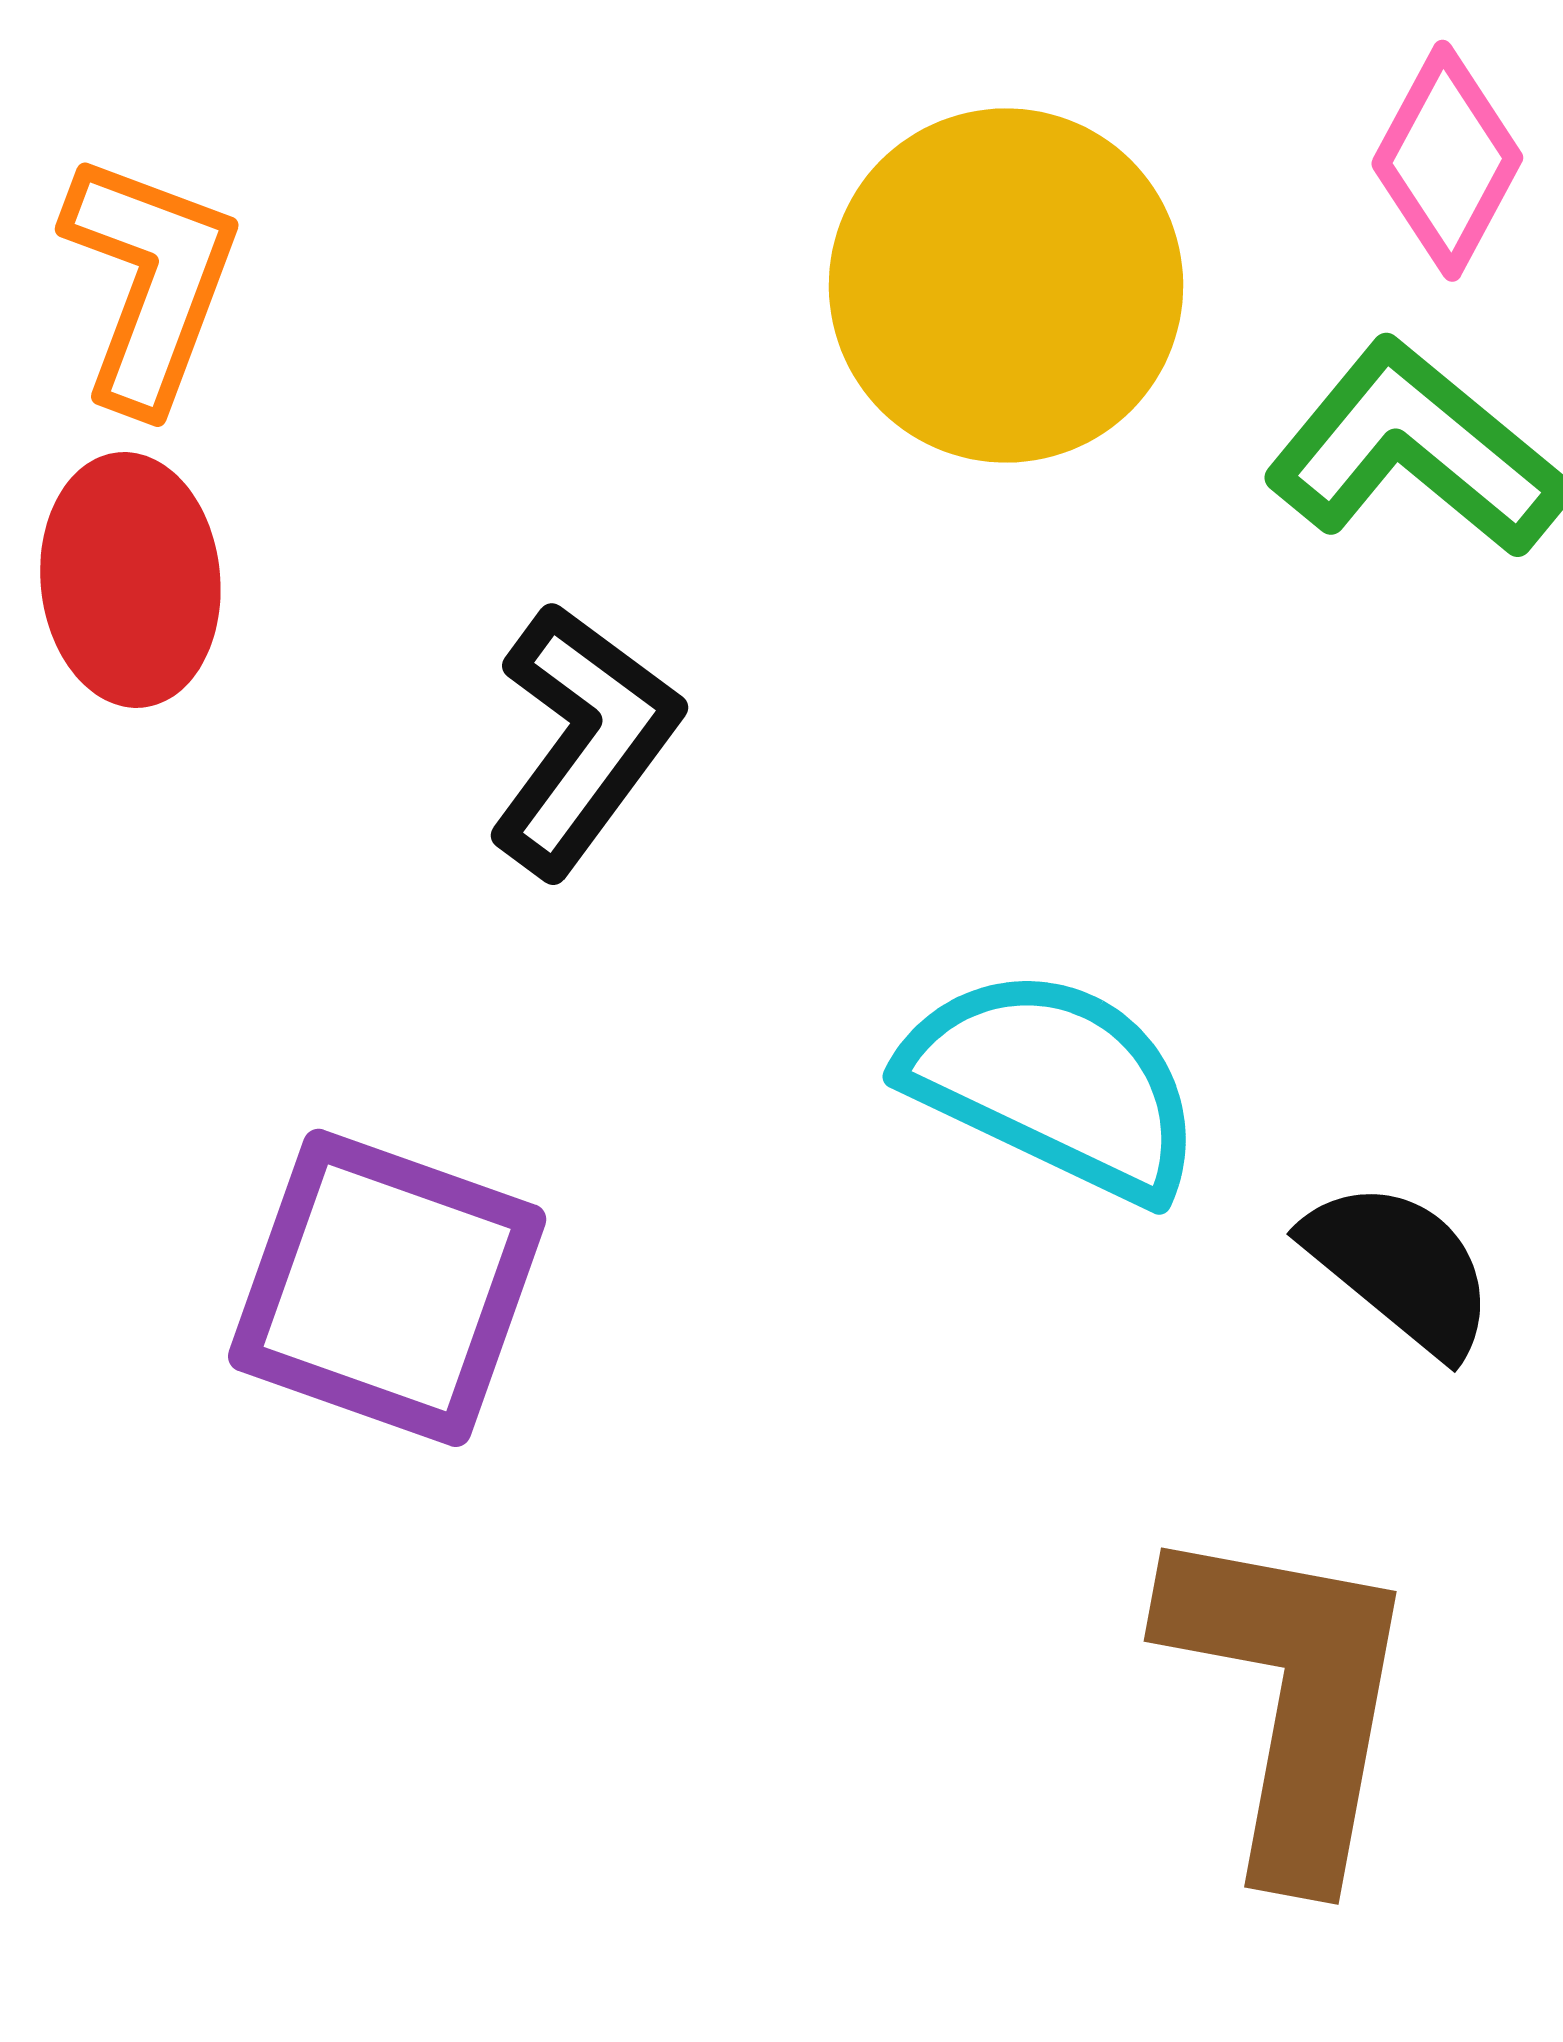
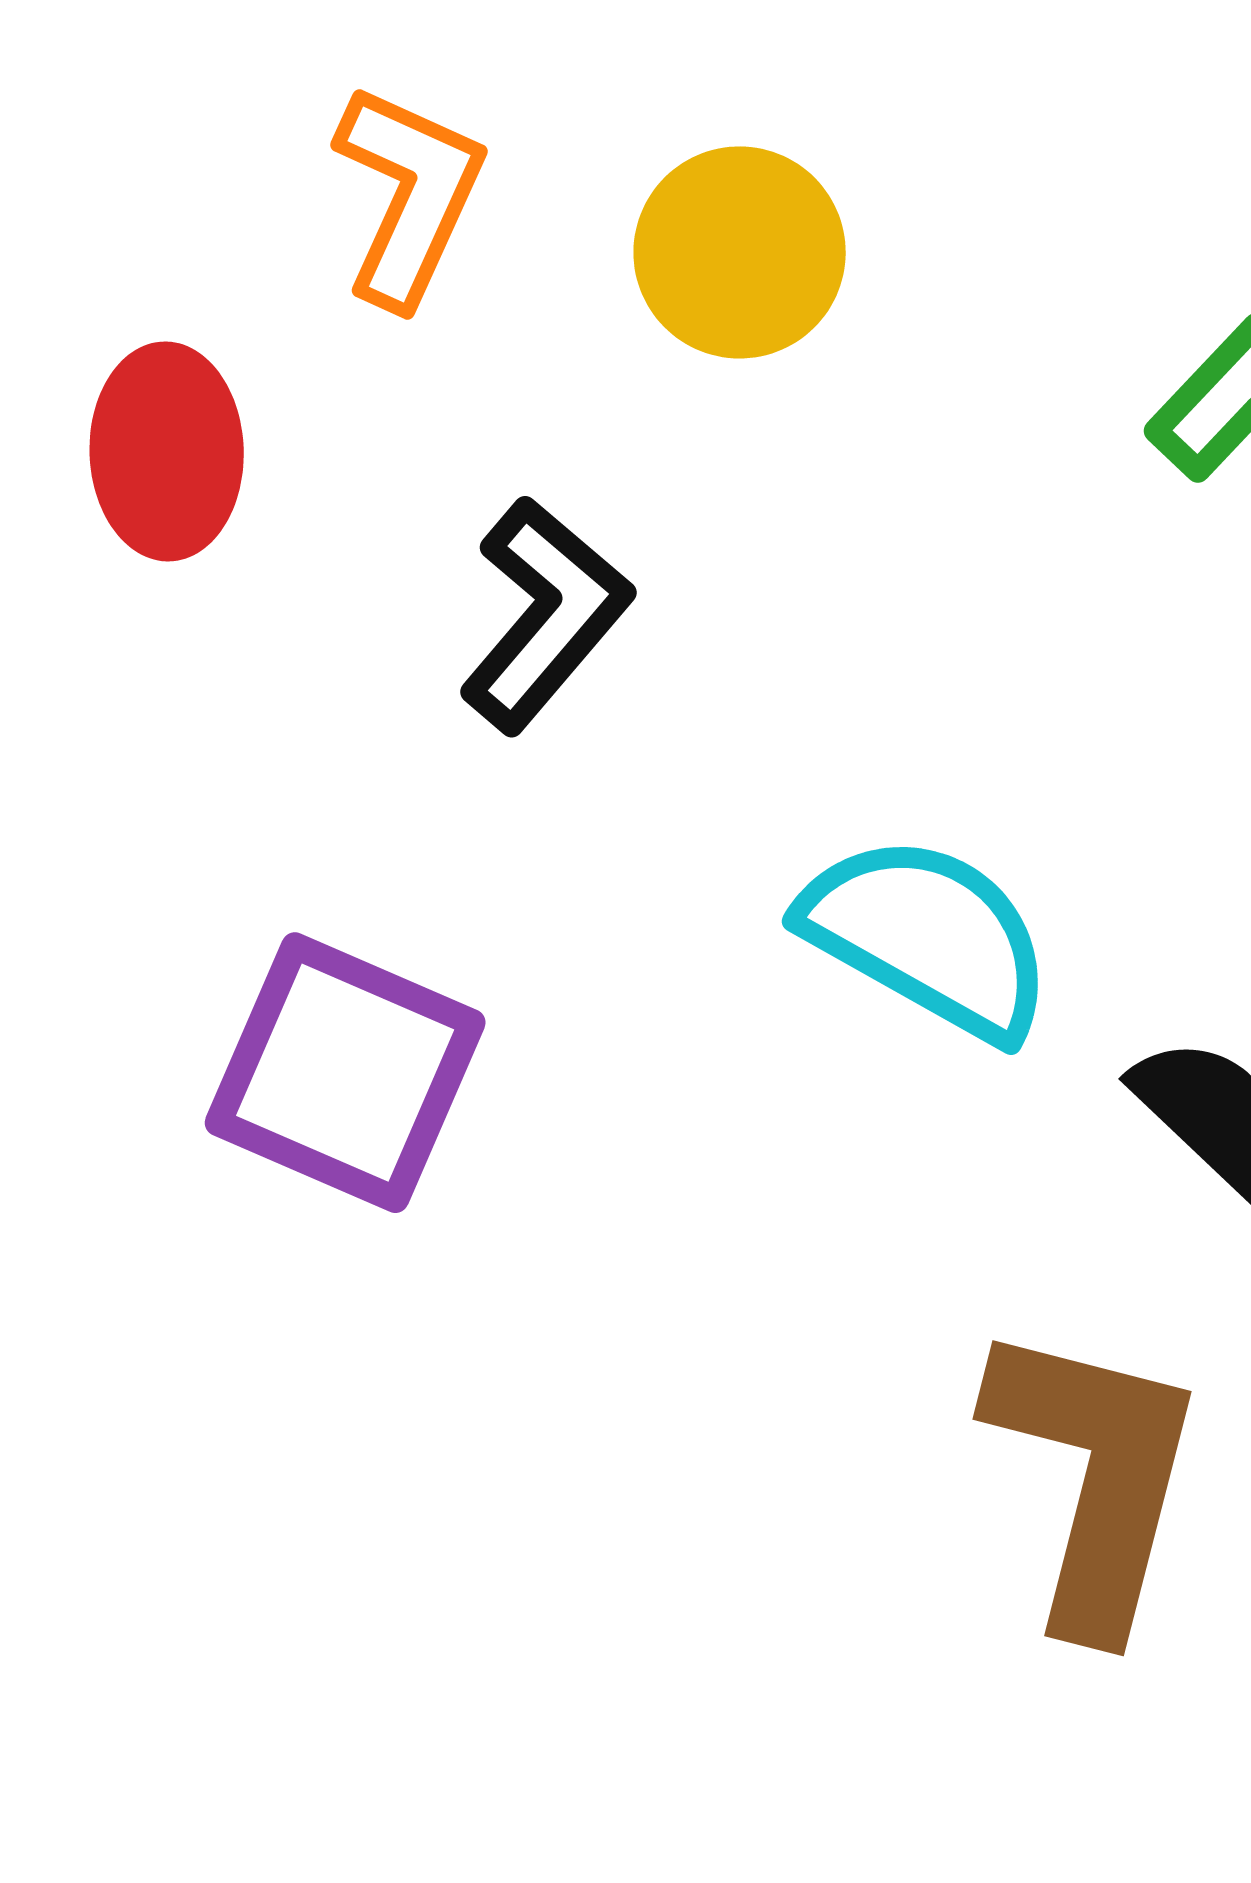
orange L-shape: (150, 282) -> (409, 195), moved
yellow circle: (1006, 285) -> (740, 252), moved, size x0.7

